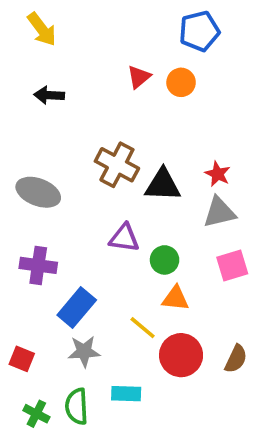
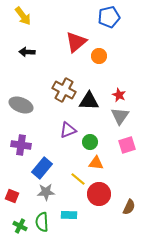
red triangle: (139, 77) -> (76, 42), size x1.6
orange circle: (181, 82) -> (99, 56), moved
gray triangle: (219, 212) -> (120, 116), turned -42
purple triangle: (124, 238) -> (68, 130), turned -30
brown semicircle: (236, 359) -> (129, 207), moved

